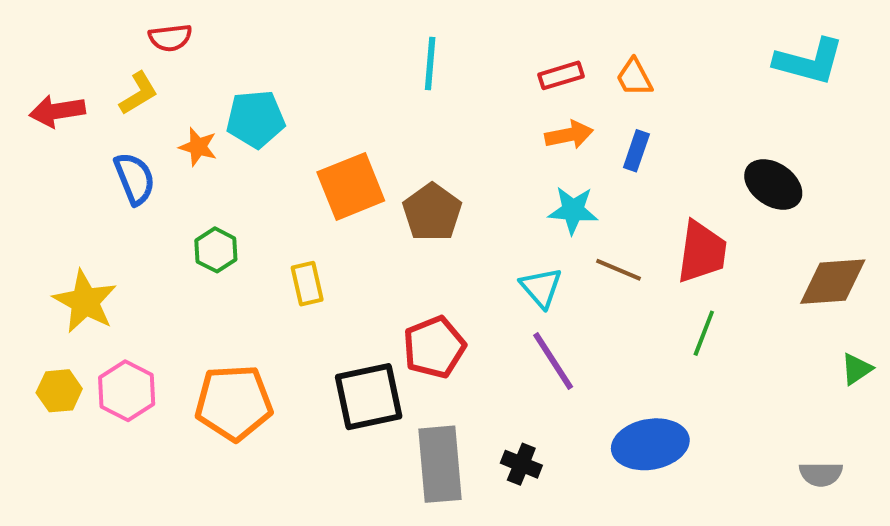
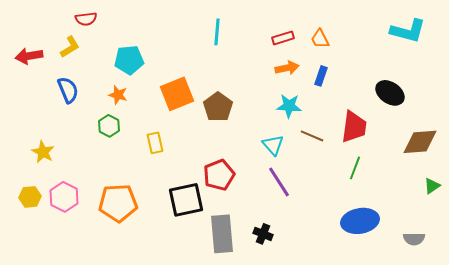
orange star: (198, 147) -> (118, 95), moved
yellow star: (85, 301) -> (43, 152), size x0.7
blue ellipse: (650, 444) -> (360, 221), moved

